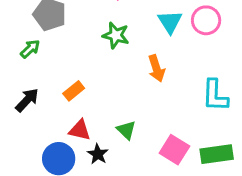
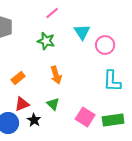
pink circle: (206, 20) -> (105, 45), moved
orange arrow: (156, 68) -> (56, 75), moved
red triangle: (80, 130) -> (22, 104), turned -35

